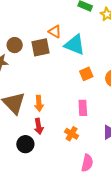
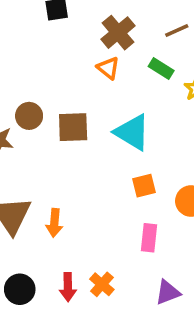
orange triangle: (55, 32) -> (108, 68), moved
pink rectangle: (83, 108) -> (149, 238), moved
red arrow: (39, 126) -> (68, 287), moved

